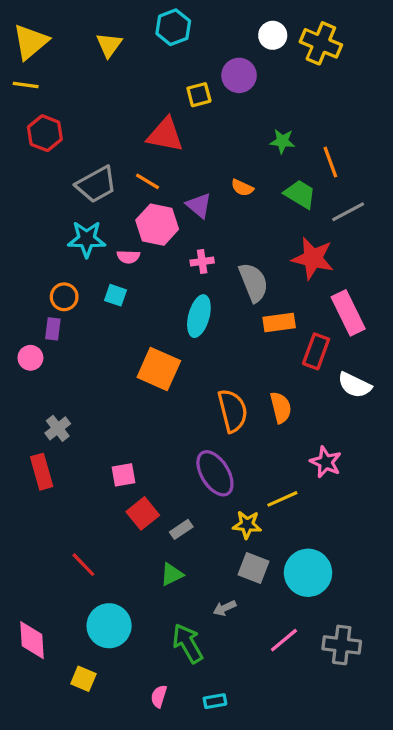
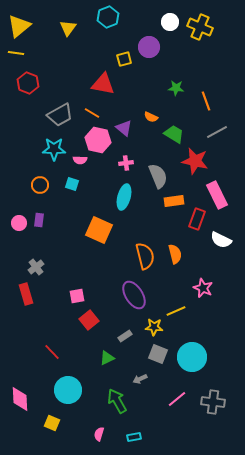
green trapezoid: (300, 194) -> (174, 134), moved
purple rectangle: (53, 329) -> (39, 220), moved
gray rectangle: (181, 529) -> (125, 336), moved

